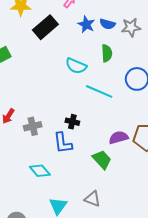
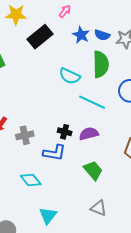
green semicircle: (107, 53) -> (101, 64), size x1.5
purple semicircle: (119, 137) -> (89, 134), moved
blue L-shape: (63, 143) -> (54, 153), turned -75
gray triangle: (92, 199) -> (98, 208), moved

